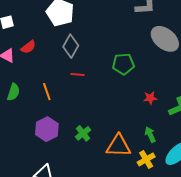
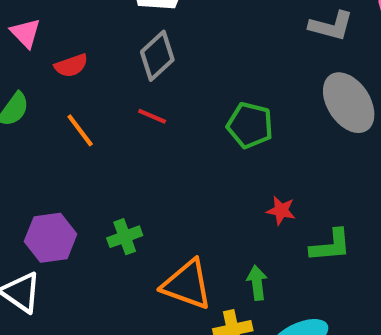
red semicircle: (28, 47) -> (71, 66), moved
orange line: (47, 92) -> (80, 130), turned -36
purple hexagon: (47, 129) -> (51, 238), moved

